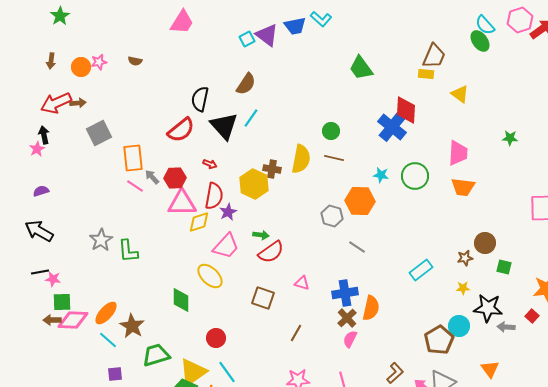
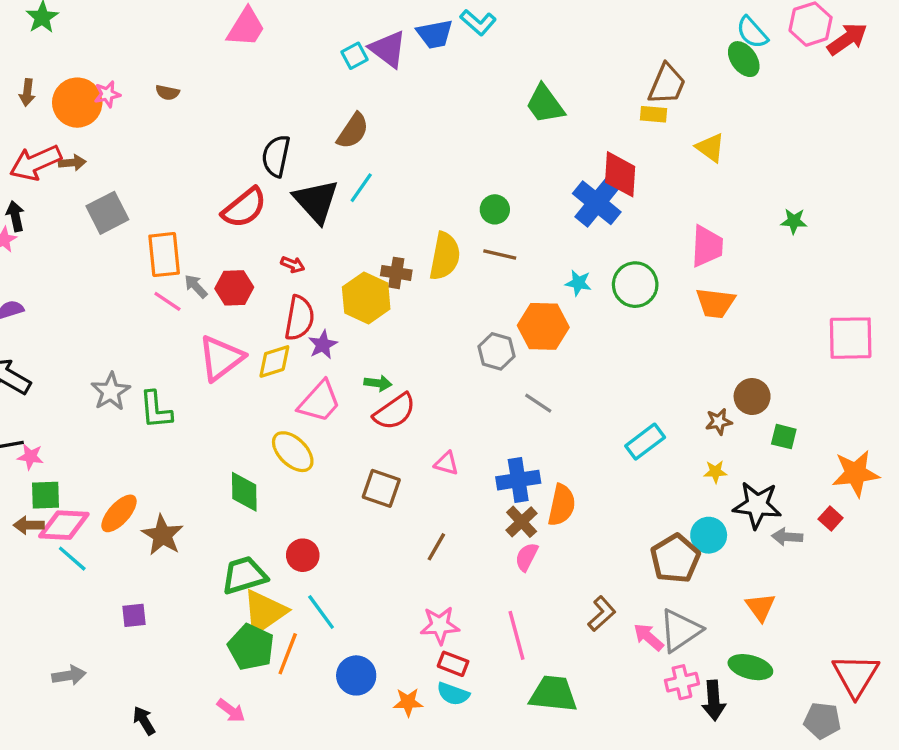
orange circle: (81, 67) -> (77, 103), size x1.5
pink triangle: (182, 203) -> (221, 358), moved, turned -36
cyan line: (108, 340) -> (72, 559), moved
green trapezoid: (156, 355) -> (244, 575), moved

